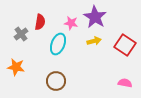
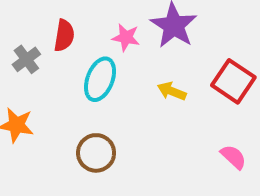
yellow arrow: (94, 41) -> (172, 91), moved, turned -144
pink semicircle: (125, 83) -> (233, 157), turned 32

